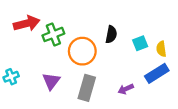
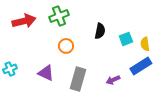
green cross: (53, 34) -> (59, 16), moved
orange circle: (82, 51) -> (66, 46), moved, size x0.6
purple triangle: (51, 81) -> (46, 73), turned -42

